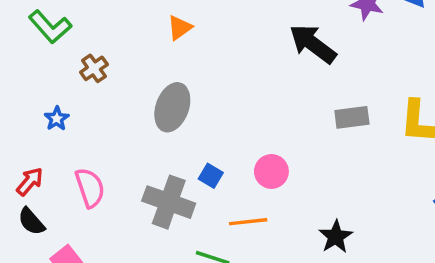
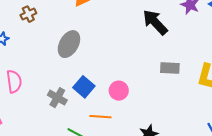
blue square: (211, 176) -> (84, 87), size x1.5
gray cross: (169, 202) -> (57, 98), size x0.7

